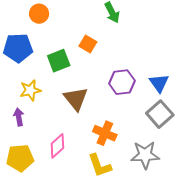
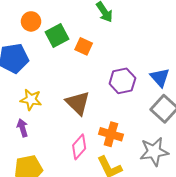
green square: (59, 61) -> (57, 35), moved
yellow star: (30, 90) -> (31, 100), turned 30
pink diamond: (57, 146) -> (79, 147), moved

